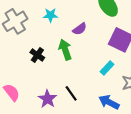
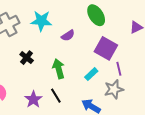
cyan star: (50, 15) -> (41, 21), size x1.5
green arrow: (65, 50) -> (59, 69), moved

